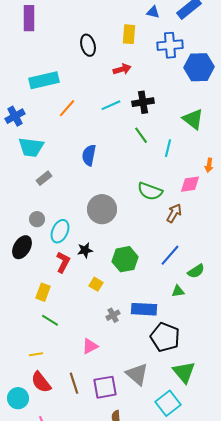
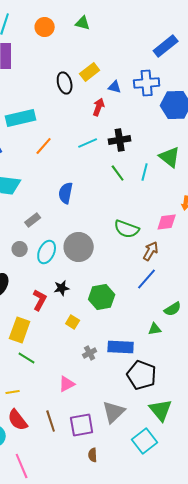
blue triangle: (153, 12) -> (115, 87), moved
yellow rectangle: (129, 34) -> (90, 72), moved, turned 48
red arrow: (122, 69) -> (99, 107), turned -54
cyan line: (168, 148) -> (145, 172), moved
gray rectangle: (44, 178) -> (33, 220), moved
gray circle: (37, 219) -> (20, 249), moved
cyan ellipse: (60, 231) -> (47, 252), moved
blue line: (170, 255) -> (147, 279), moved
yellow rectangle: (43, 292) -> (20, 330), size x1.4
gray triangle: (137, 374) -> (114, 412), turned 35

